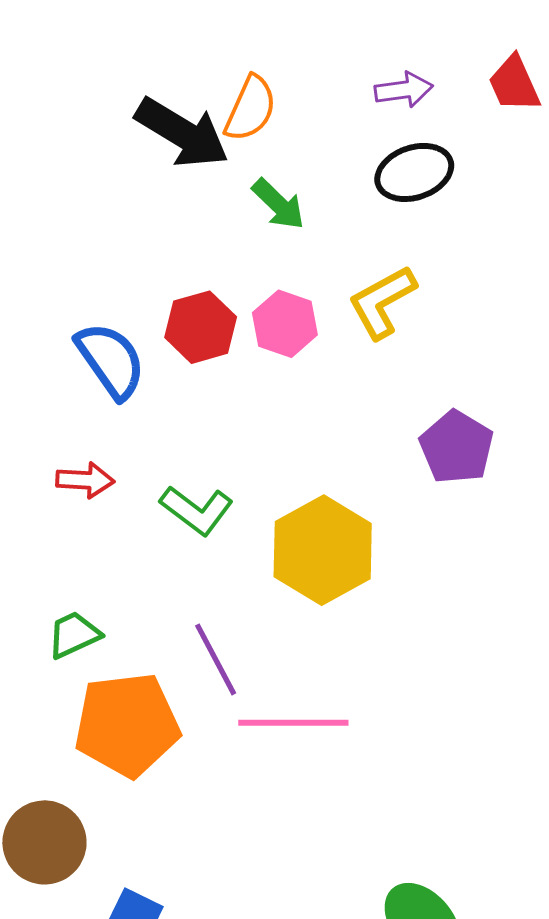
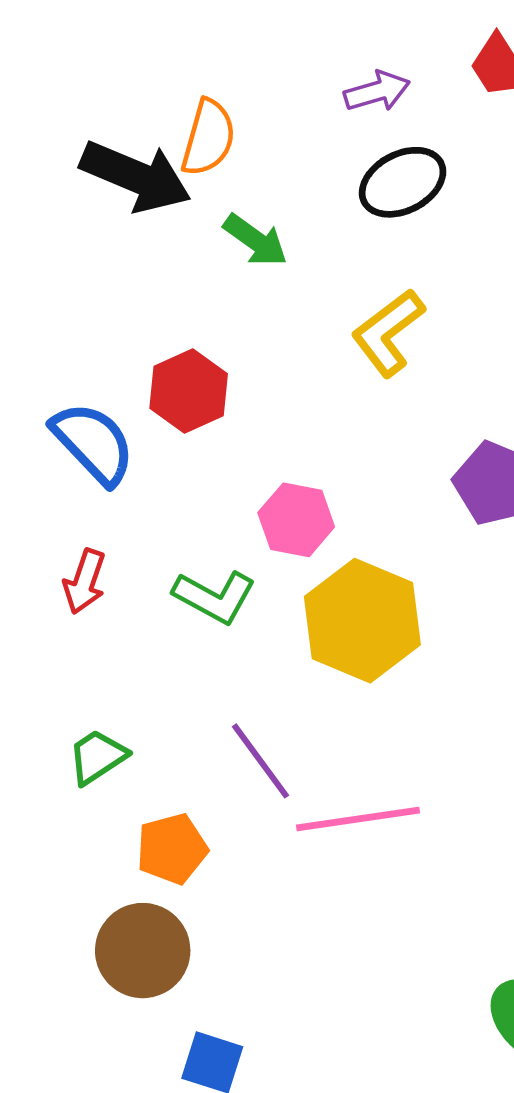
pink hexagon: (285, 324) -> (296, 520), moved
red arrow: (85, 480) -> (85, 582), turned 114
orange pentagon: (127, 725) -> (172, 849), size x0.6
brown circle: (44, 842) -> (143, 951), moved

